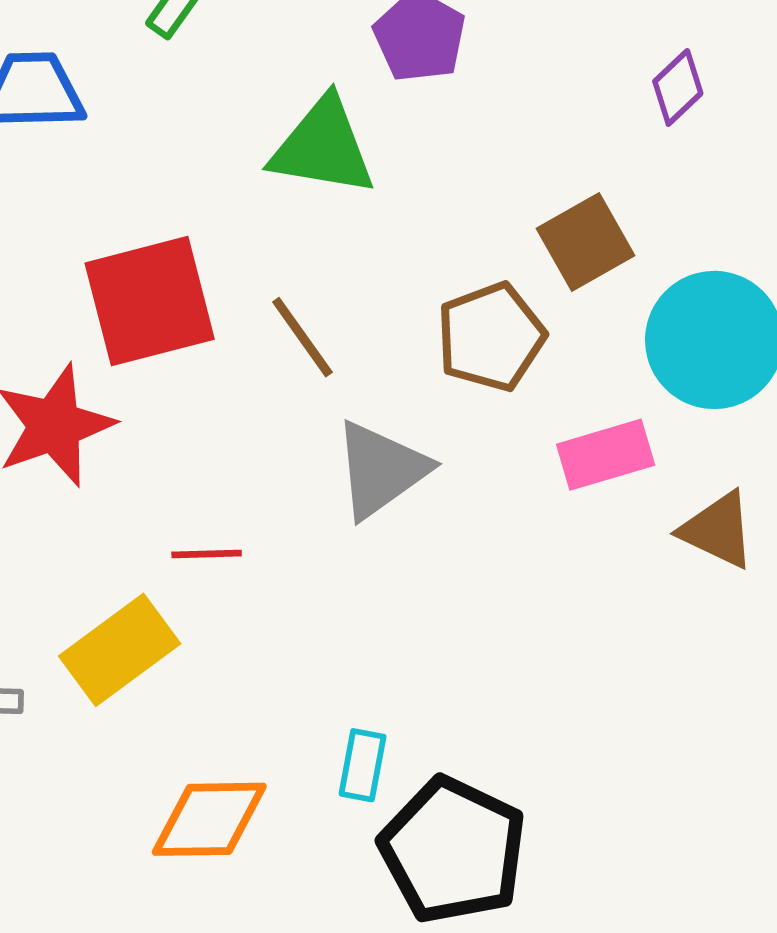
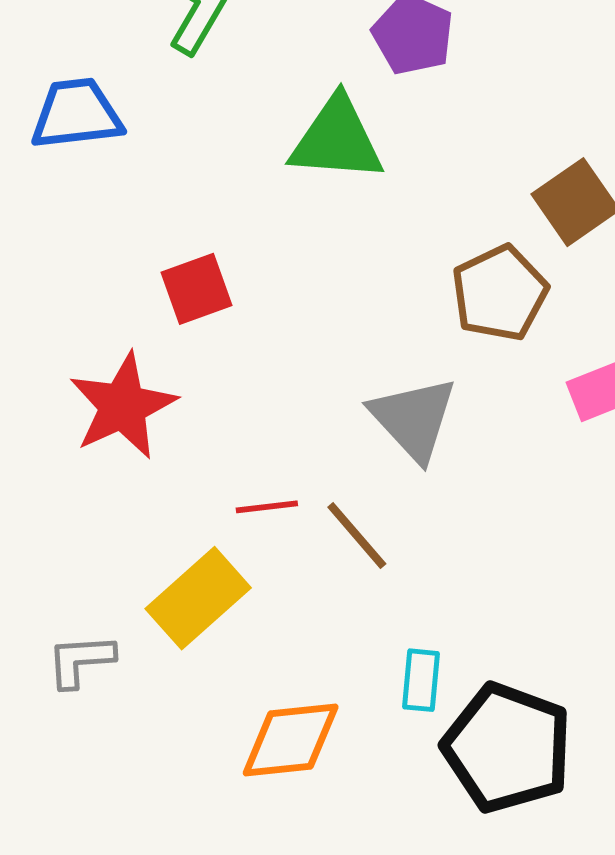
red square: (150, 301) -> (197, 289), size x0.6
brown line: (302, 337) -> (357, 536), moved
gray triangle: (381, 470) -> (414, 419), turned -32

